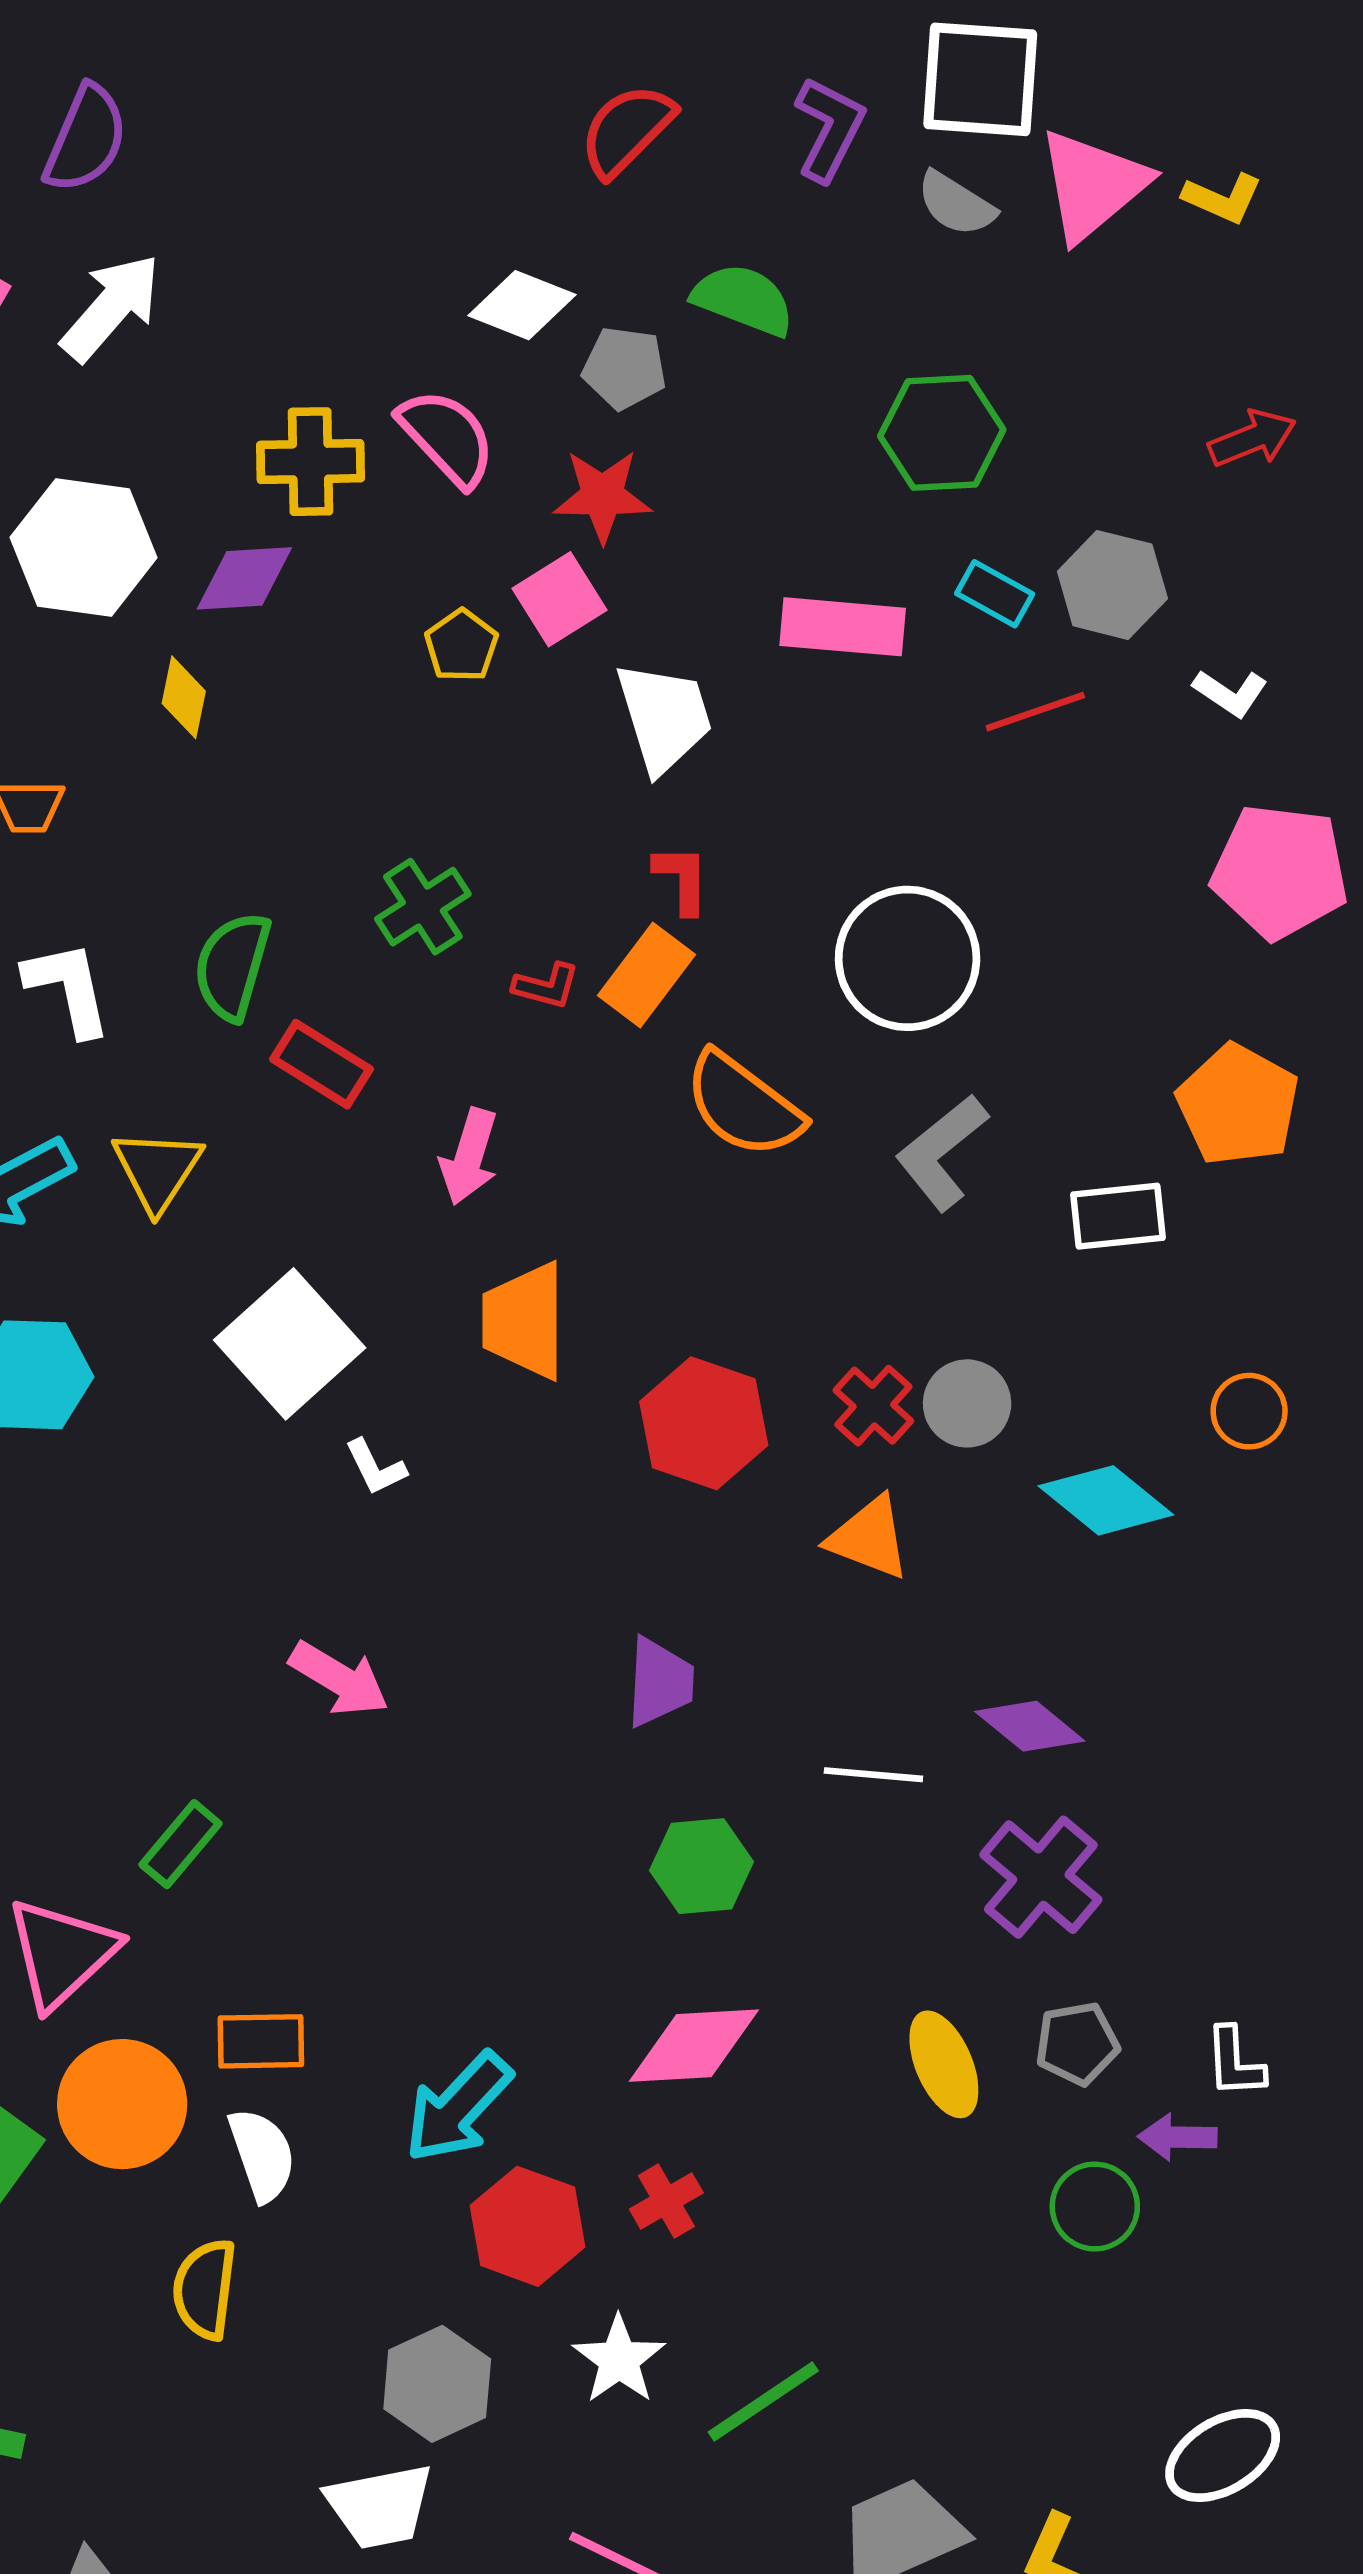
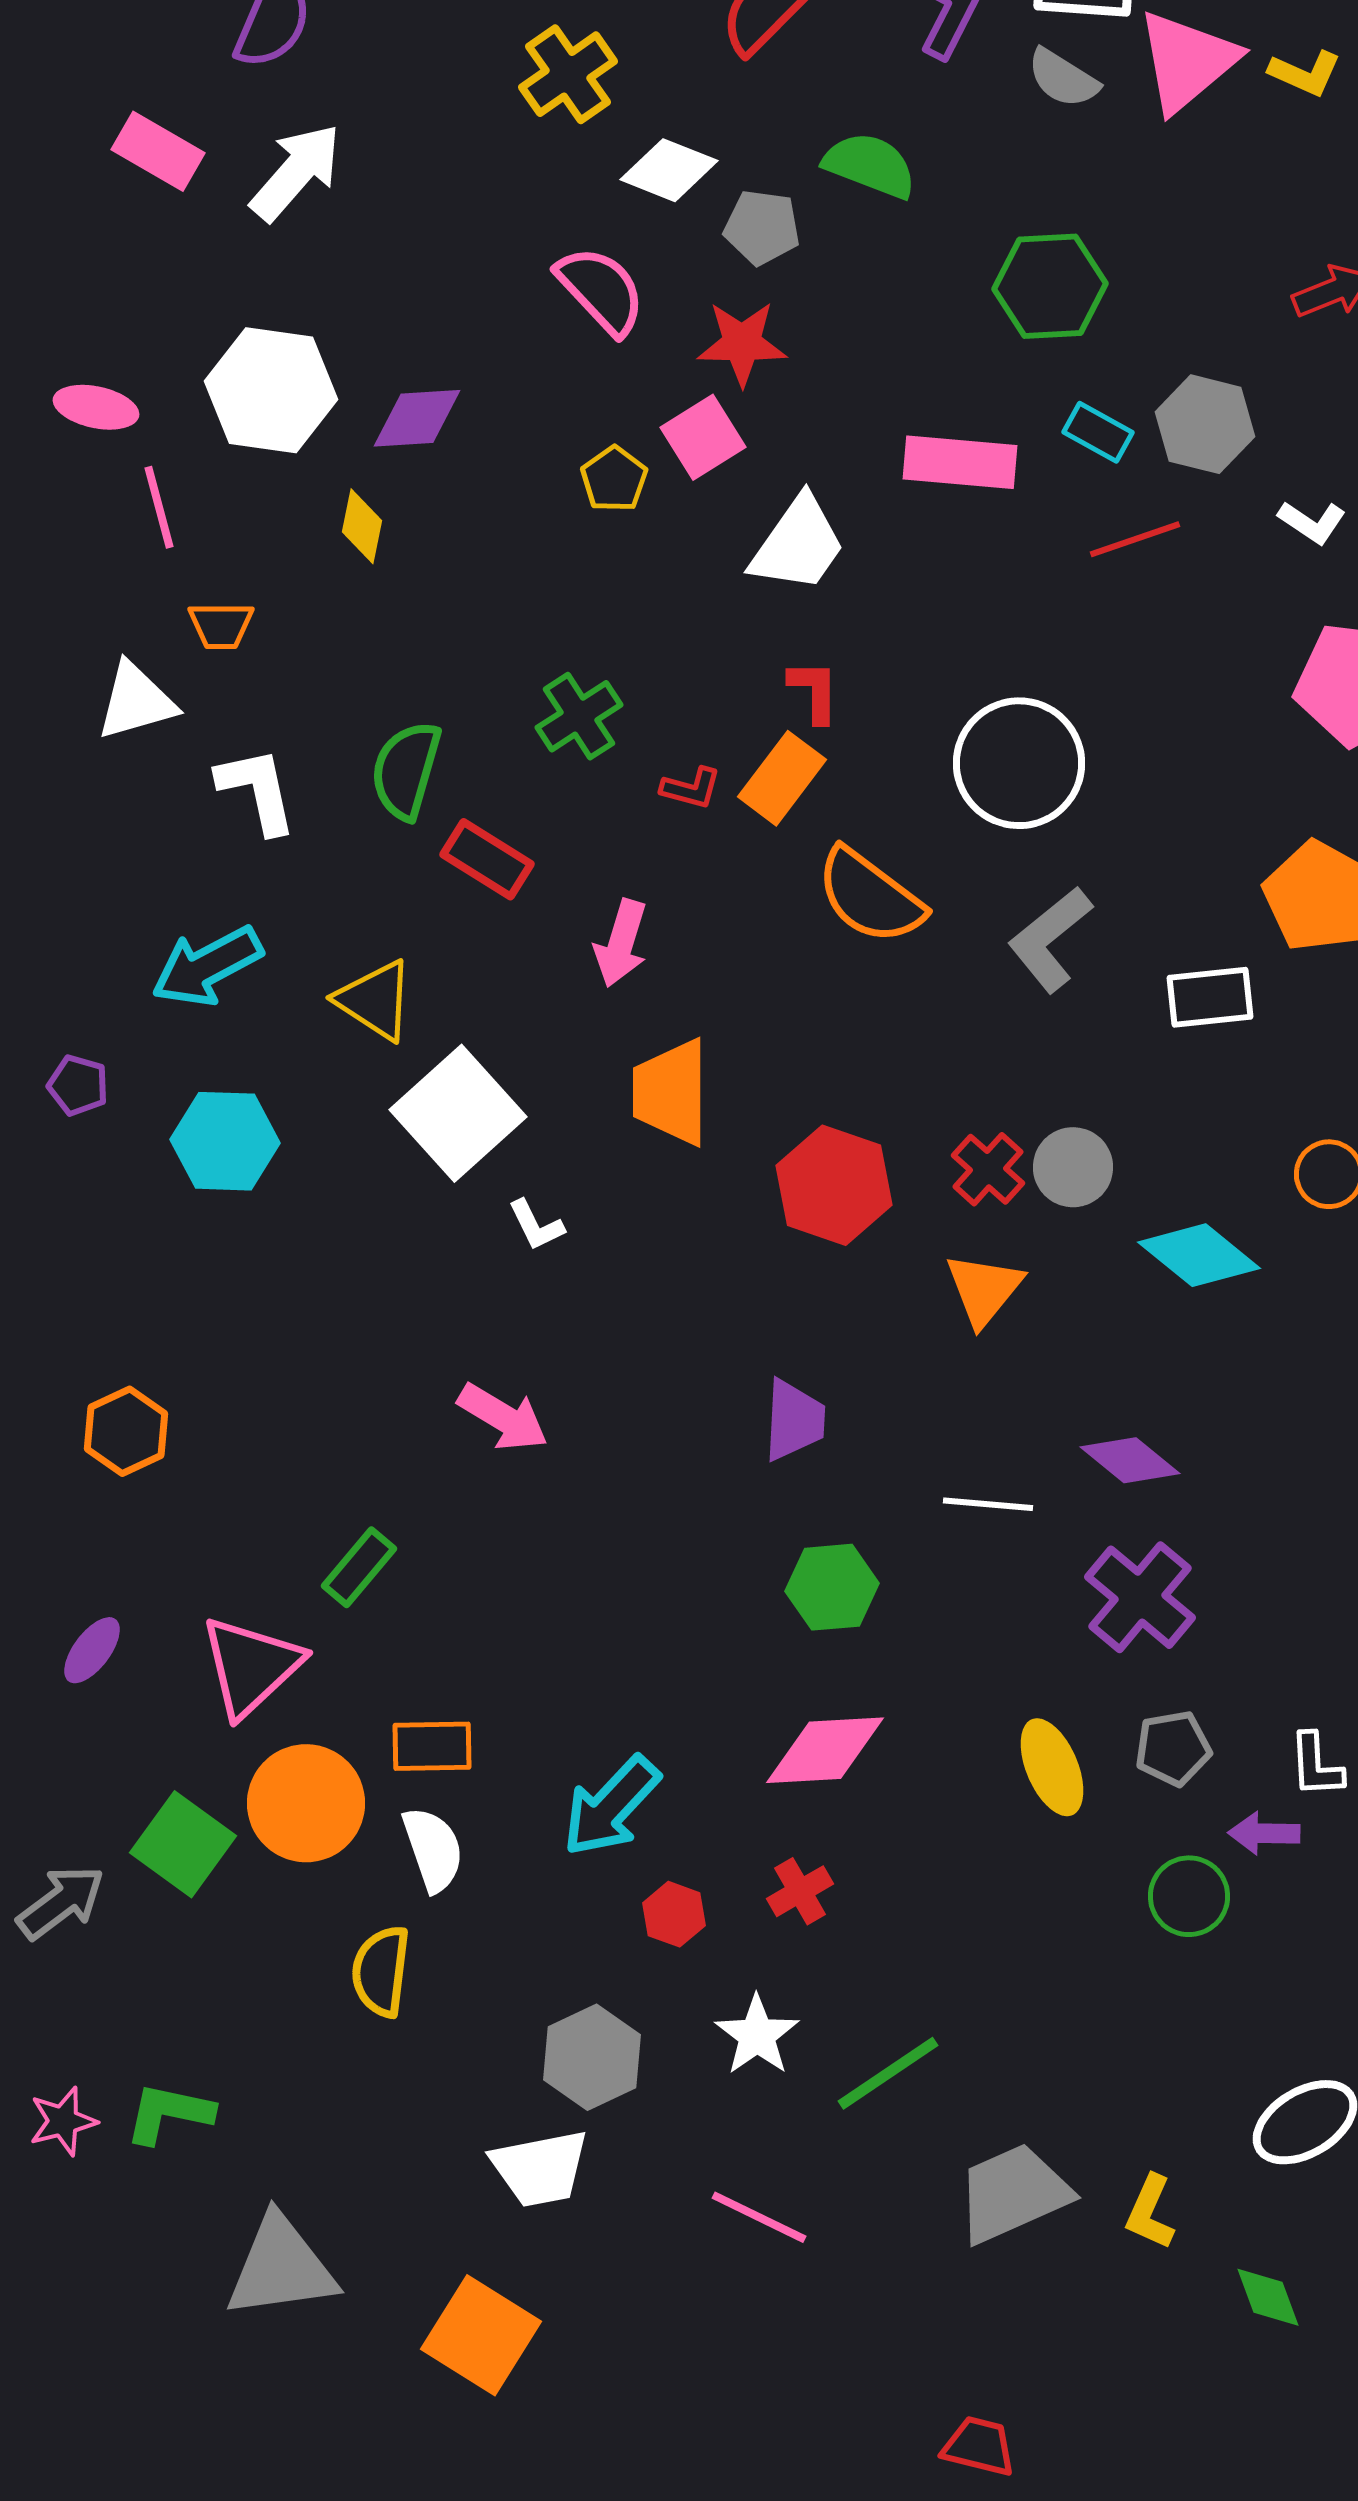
yellow cross: (310, 462) -> (568, 74), moved, turned -34
white trapezoid: (664, 717) -> (798, 544), turned 52
yellow triangle: (157, 1170) -> (375, 1000), moved, turned -30
orange triangle: (869, 1538) -> (984, 1289), turned 48
red hexagon: (528, 2226) -> (674, 1914), size x0.6

